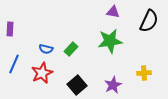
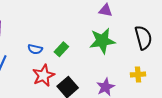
black semicircle: (149, 21) -> (143, 38), moved, turned -40
red star: (42, 73) -> (43, 75), moved

